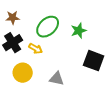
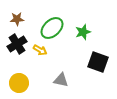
yellow circle: (23, 73) -> (19, 83), moved

